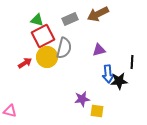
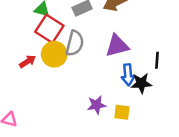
red square: (43, 36) -> (49, 29), turned -30
purple triangle: (99, 50) -> (117, 46), size x1.5
yellow square: (97, 111) -> (122, 112), moved

